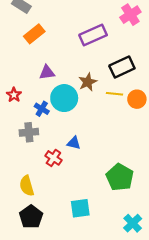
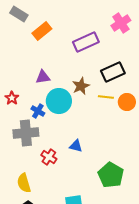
orange rectangle: (34, 34) -> (42, 31), moved
gray cross: (29, 132) -> (26, 133), size x1.4
blue triangle: (74, 143) -> (76, 146), moved

